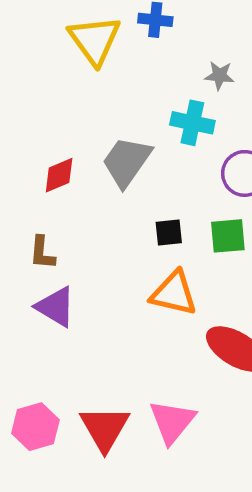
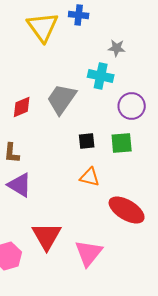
orange triangle: (174, 293) -> (90, 177), size x0.7
red triangle: (105, 428) -> (47, 236), moved

